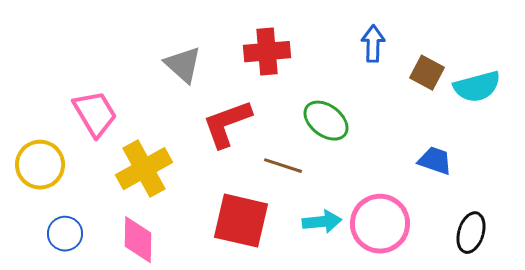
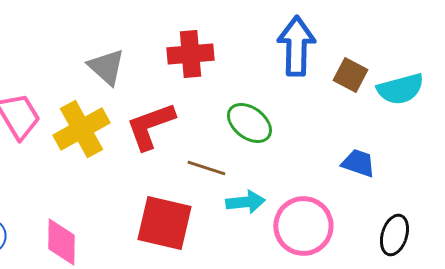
blue arrow: (373, 44) -> (296, 46), size x1.6
yellow cross: (144, 169) -> (81, 129), moved
cyan arrow: (322, 222) -> (245, 202), moved

